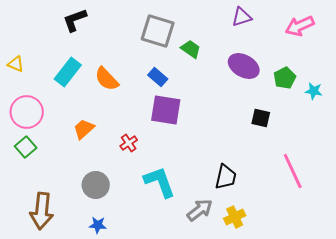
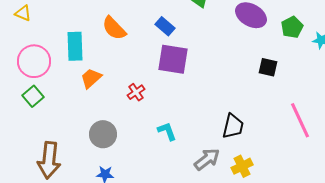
cyan rectangle: (68, 72) -> (75, 46), moved, turned -40
cyan L-shape: (160, 182) -> (167, 131), size x0.6

